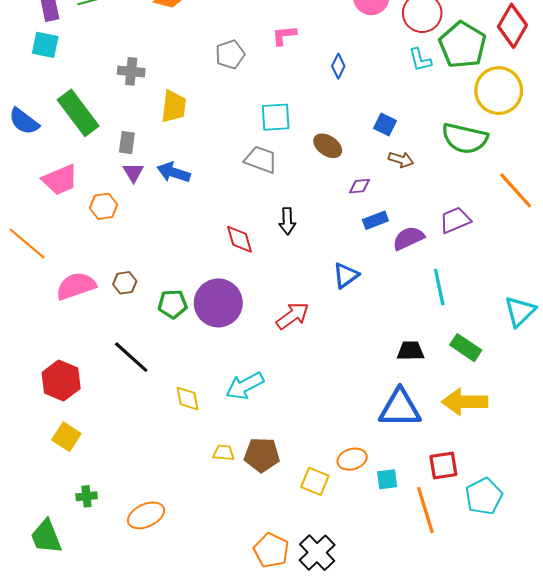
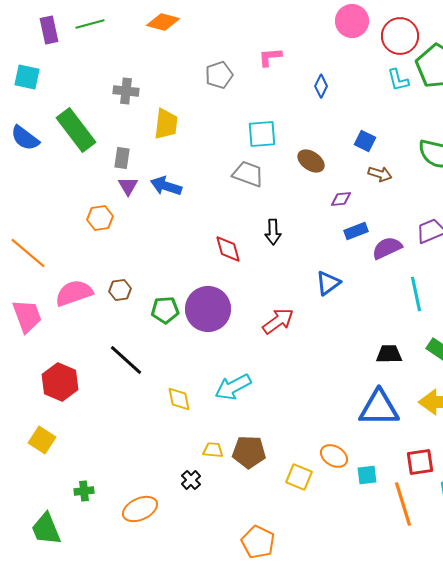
cyan square: (45, 45) -> (27, 77), moved
pink trapezoid: (60, 180) -> (27, 316), moved, turned -87
yellow square: (66, 437) -> (42, 440), moved
orange ellipse: (352, 459) -> (334, 456), turned 48
black cross: (317, 553) -> (191, 480), moved, size x0.6

